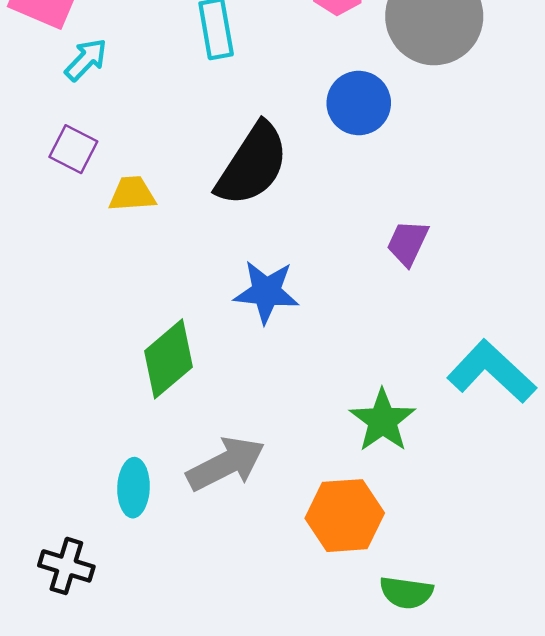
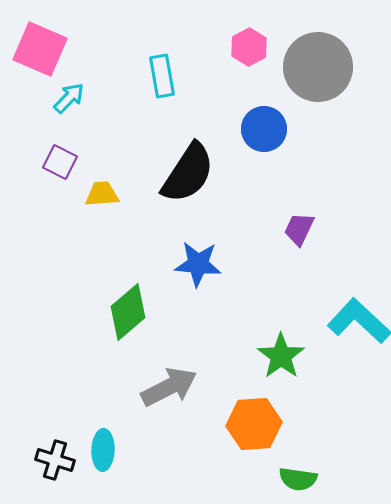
cyan ellipse: (134, 488) -> (103, 450), moved

